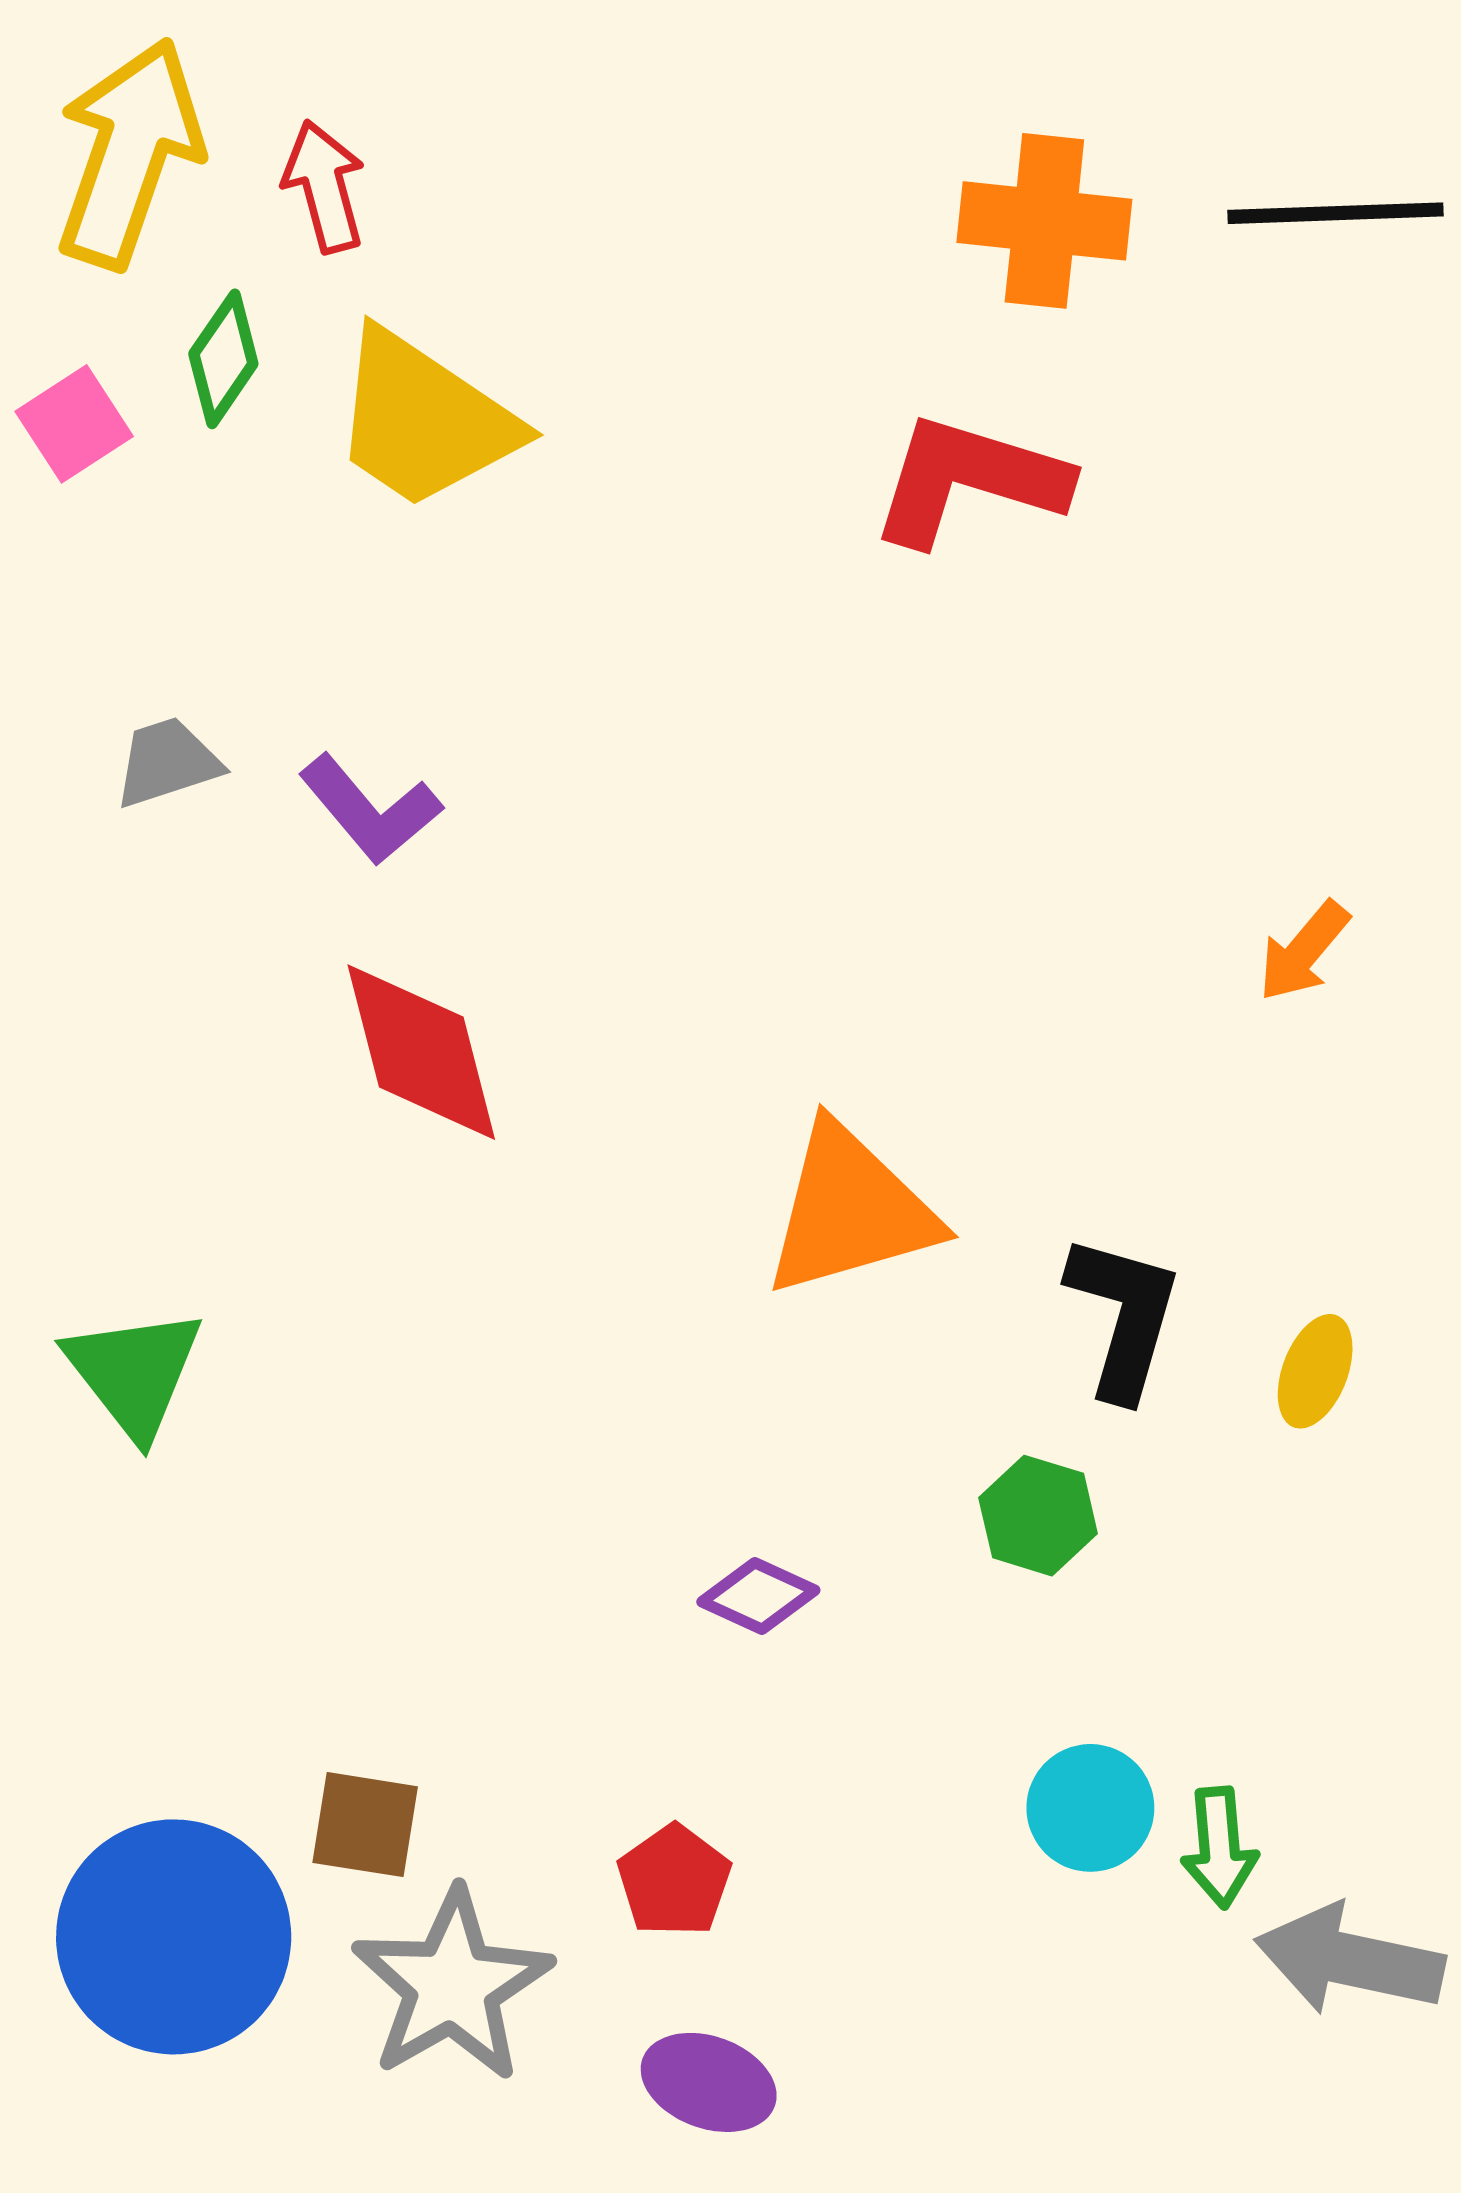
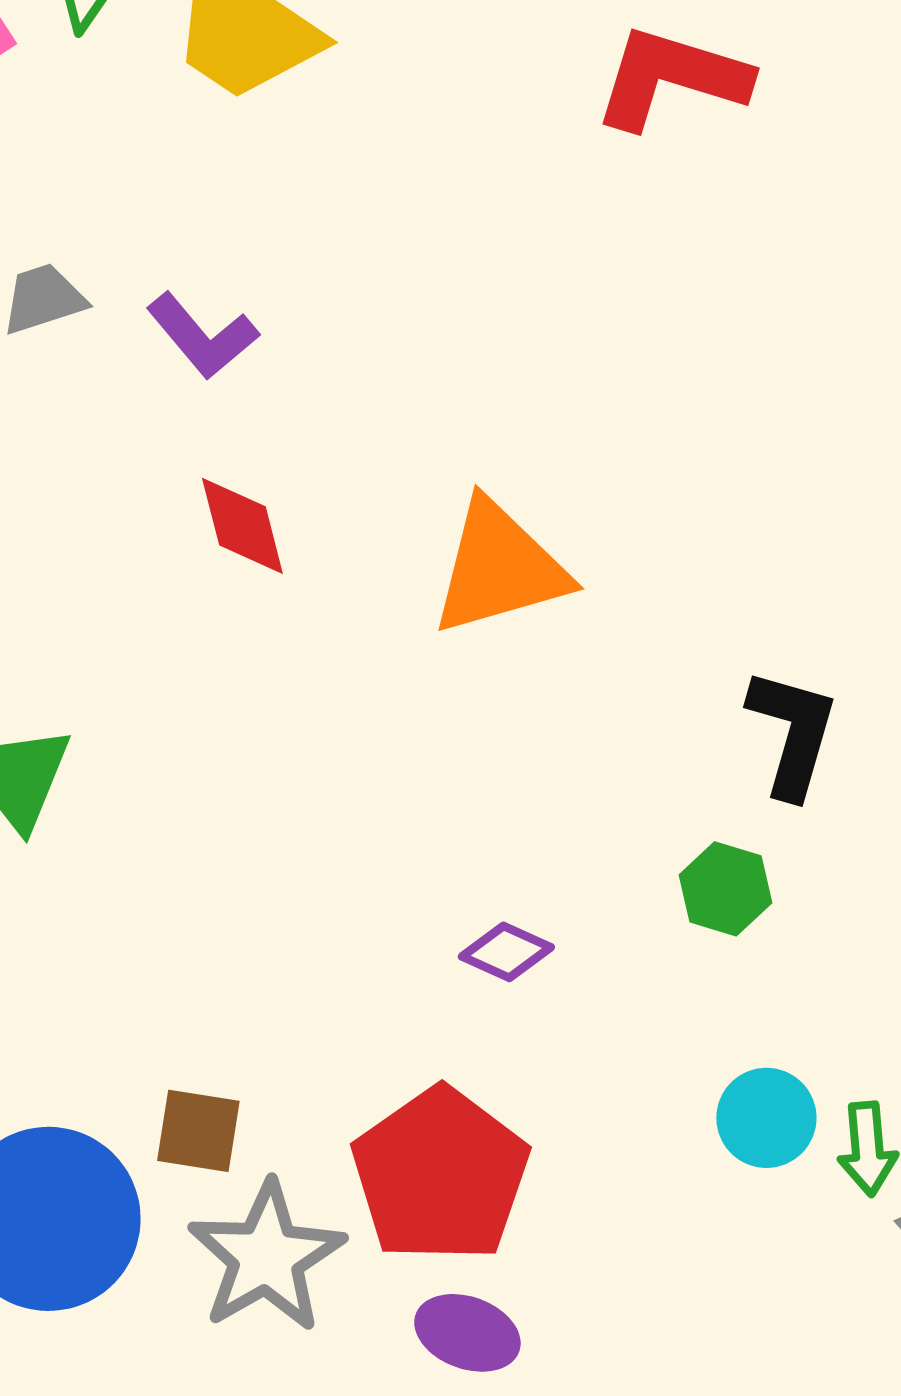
red diamond: (421, 1052) -> (242, 526), size x0.7
orange triangle: (850, 1210) -> (499, 568), moved
red pentagon: (674, 1881) -> (440, 1175), size x2.0

